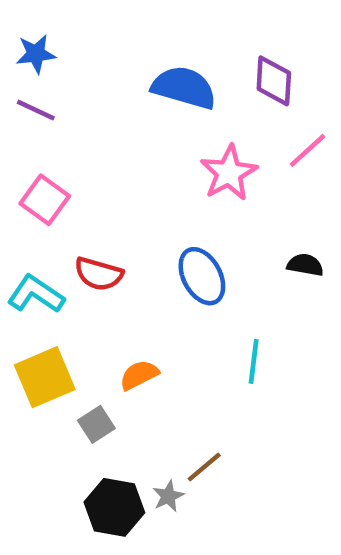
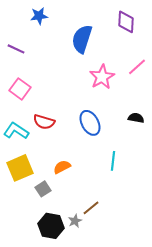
blue star: (36, 54) -> (39, 16), moved
purple diamond: (274, 81) -> (126, 22), moved
blue semicircle: (184, 88) -> (82, 39), turned -88

